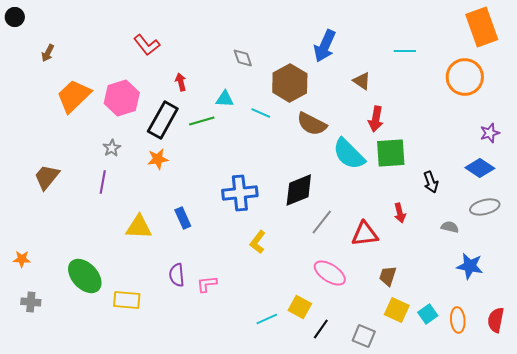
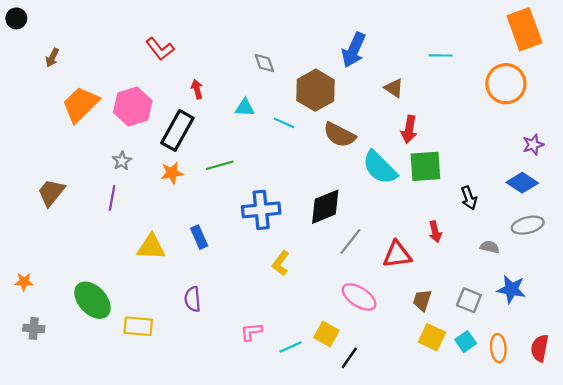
green line: (202, 121) -> (220, 165), moved
pink L-shape: (207, 284) -> (251, 332), moved
gray square: (364, 336) -> (469, 300), moved

